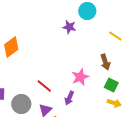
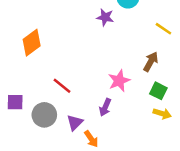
brown arrow: (105, 62) -> (151, 62), turned -133
red line: (44, 86) -> (62, 86), moved

